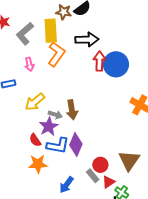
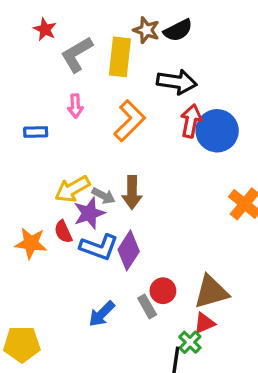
orange L-shape: (56, 54) -> (129, 121), moved
yellow arrow: (35, 102) -> (72, 189), moved
brown triangle: (129, 160) -> (211, 292), turned 30
orange star: (38, 164) -> (31, 243), moved
red triangle: (108, 182) -> (204, 323), moved

